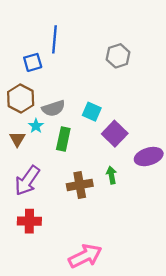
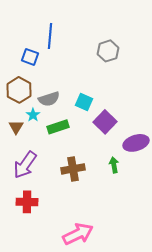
blue square: (33, 62) -> (30, 57), turned 36
green rectangle: (63, 139) -> (58, 127), turned 60
green arrow: (111, 175) -> (114, 165), moved

